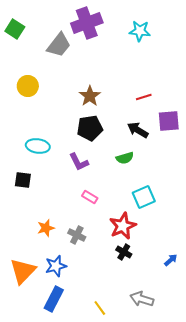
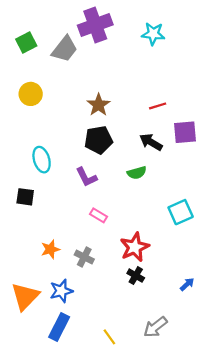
green square: (15, 29) -> (26, 43), moved, turned 30
cyan ellipse: (38, 146) -> (42, 160), turned 65
cyan square: (144, 197) -> (181, 212), moved
gray arrow: (142, 299) -> (155, 327), turned -55

